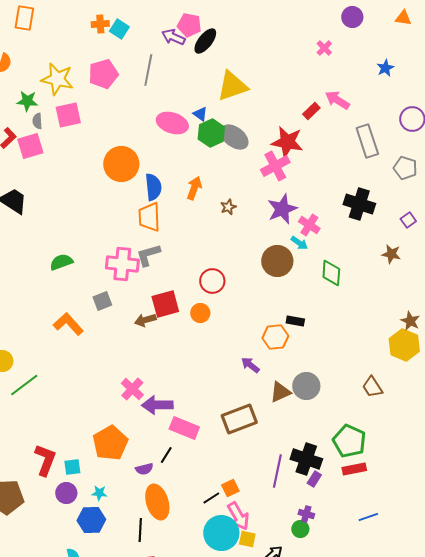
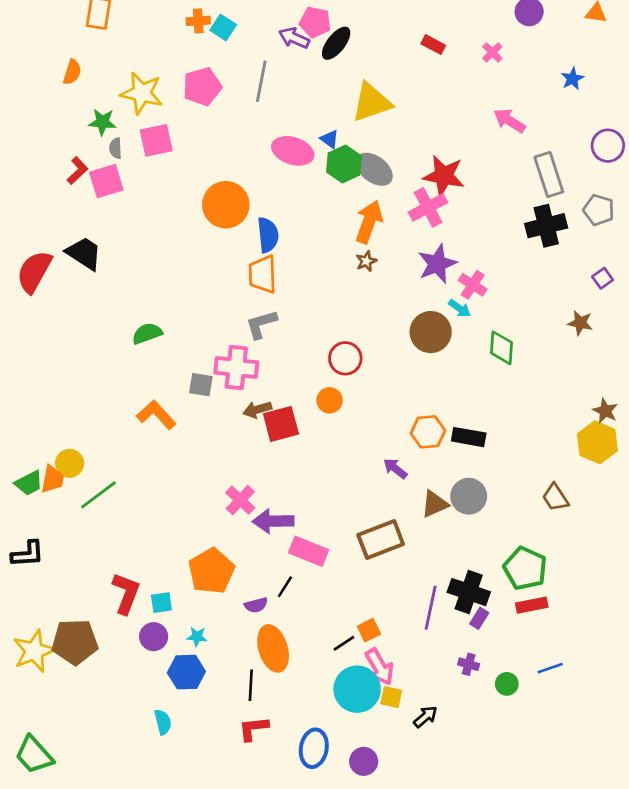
red rectangle: (311, 111) -> (433, 45), moved, turned 72
orange arrow: (194, 188) -> (369, 222), moved, size x1.4
black cross: (359, 204) -> (546, 226), moved, turned -32
pink cross: (122, 264) -> (236, 368), moved
gray square: (102, 301) -> (201, 385), turned 30
red square: (165, 304) -> (281, 424), moved
black rectangle: (295, 321) -> (469, 437), moved, size x1.4
green circle: (300, 529) -> (507, 684), moved

